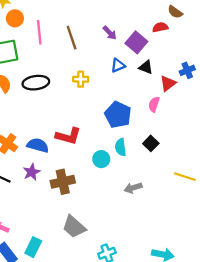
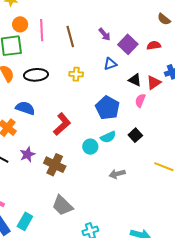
orange circle: (15, 18) -> (20, 24), moved
red semicircle: (160, 27) -> (154, 45), moved
black triangle: (146, 67) -> (135, 80), moved
red L-shape: (68, 136) -> (62, 124), turned -60
blue semicircle: (38, 145) -> (25, 108), moved
cyan semicircle: (121, 147) -> (108, 137), turned -112
brown cross: (63, 182) -> (55, 165), turned 35

